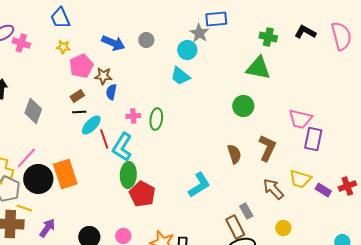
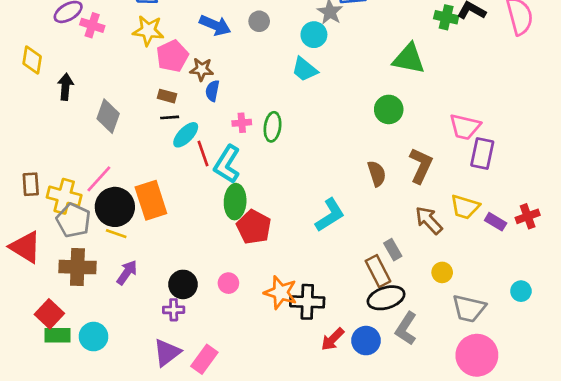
green cross: (268, 37) -> (446, 17), moved
yellow star: (63, 47) -> (148, 31), size x1.6
brown rectangle: (77, 96) -> (167, 96), turned 48
yellow line: (24, 208) -> (116, 234), moved

